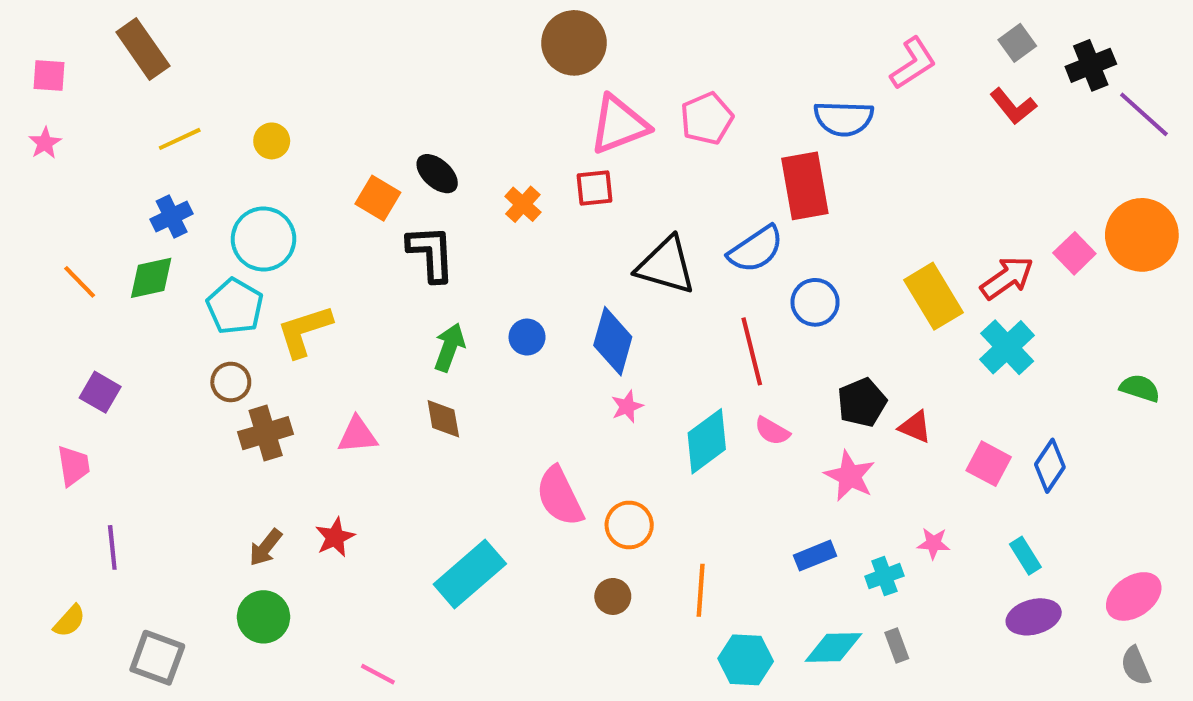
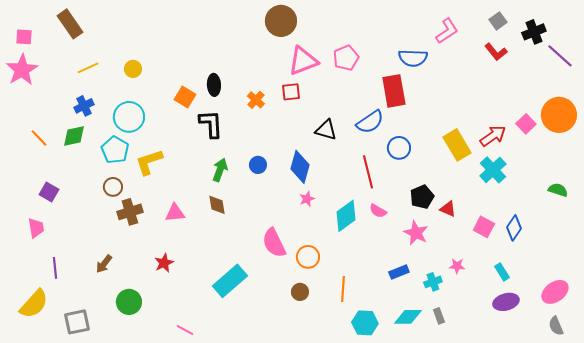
pink star: (45, 143) -> (22, 70), size x2.0
black ellipse: (437, 174) -> (214, 85), turned 45
black triangle: (666, 266) -> (326, 130), size x0.7
brown arrow: (266, 547) -> (104, 264), moved
yellow semicircle: (69, 621) -> (34, 304), size x1.8
gray square: (157, 658) -> (77, 322), turned -32

